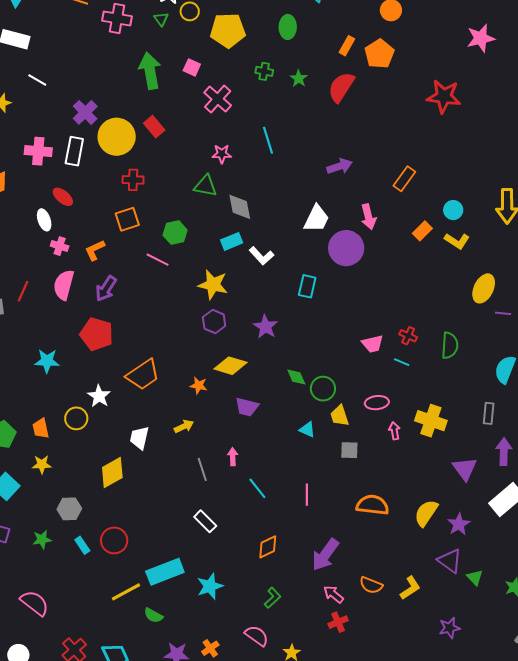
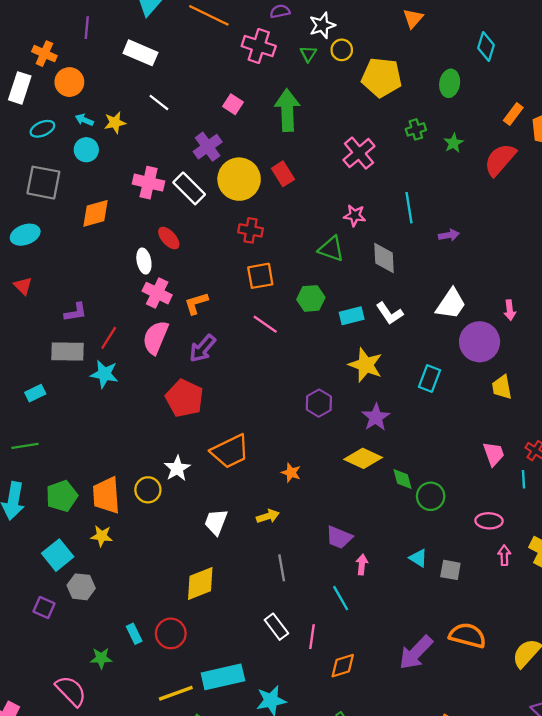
pink square: (192, 67) -> (233, 104), moved
green cross: (264, 71) -> (416, 129), turned -36
white rectangle: (74, 151) -> (189, 188), turned -64
purple arrow: (340, 166) -> (449, 235), moved, size x0.7
gray diamond: (240, 207) -> (384, 258), moved
pink arrow: (368, 217) -> (510, 310), size x0.7
orange square: (127, 219) -> (260, 276), moved
green hexagon: (175, 233) -> (311, 298), moved
pink cross: (60, 246) -> (157, 293), size x1.4
white L-shape: (261, 256) -> (390, 313), moved
yellow star: (213, 285) -> (366, 365), moved
pink trapezoid: (373, 344) -> (494, 454), turned -105
cyan star: (47, 361) -> (104, 374), moved
cyan line: (402, 362) -> (523, 479), turned 56
yellow diamond: (231, 366) -> (363, 458), moved
purple trapezoid: (247, 407) -> (339, 537), moved
yellow trapezoid: (340, 416) -> (502, 387), moved
orange trapezoid: (41, 428) -> (106, 495), size x1.6
cyan triangle: (307, 430) -> (418, 558), moved
pink arrow: (233, 457) -> (362, 565), moved
yellow diamond: (112, 472) -> (200, 583), moved
pink line: (307, 495) -> (312, 637), moved
gray hexagon: (69, 509) -> (81, 587), moved
green star: (42, 540) -> (101, 658), moved
purple arrow: (325, 555) -> (416, 653), moved

